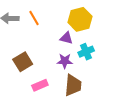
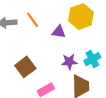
purple triangle: (66, 38) -> (59, 32), moved
cyan cross: (86, 52) -> (92, 59), moved

